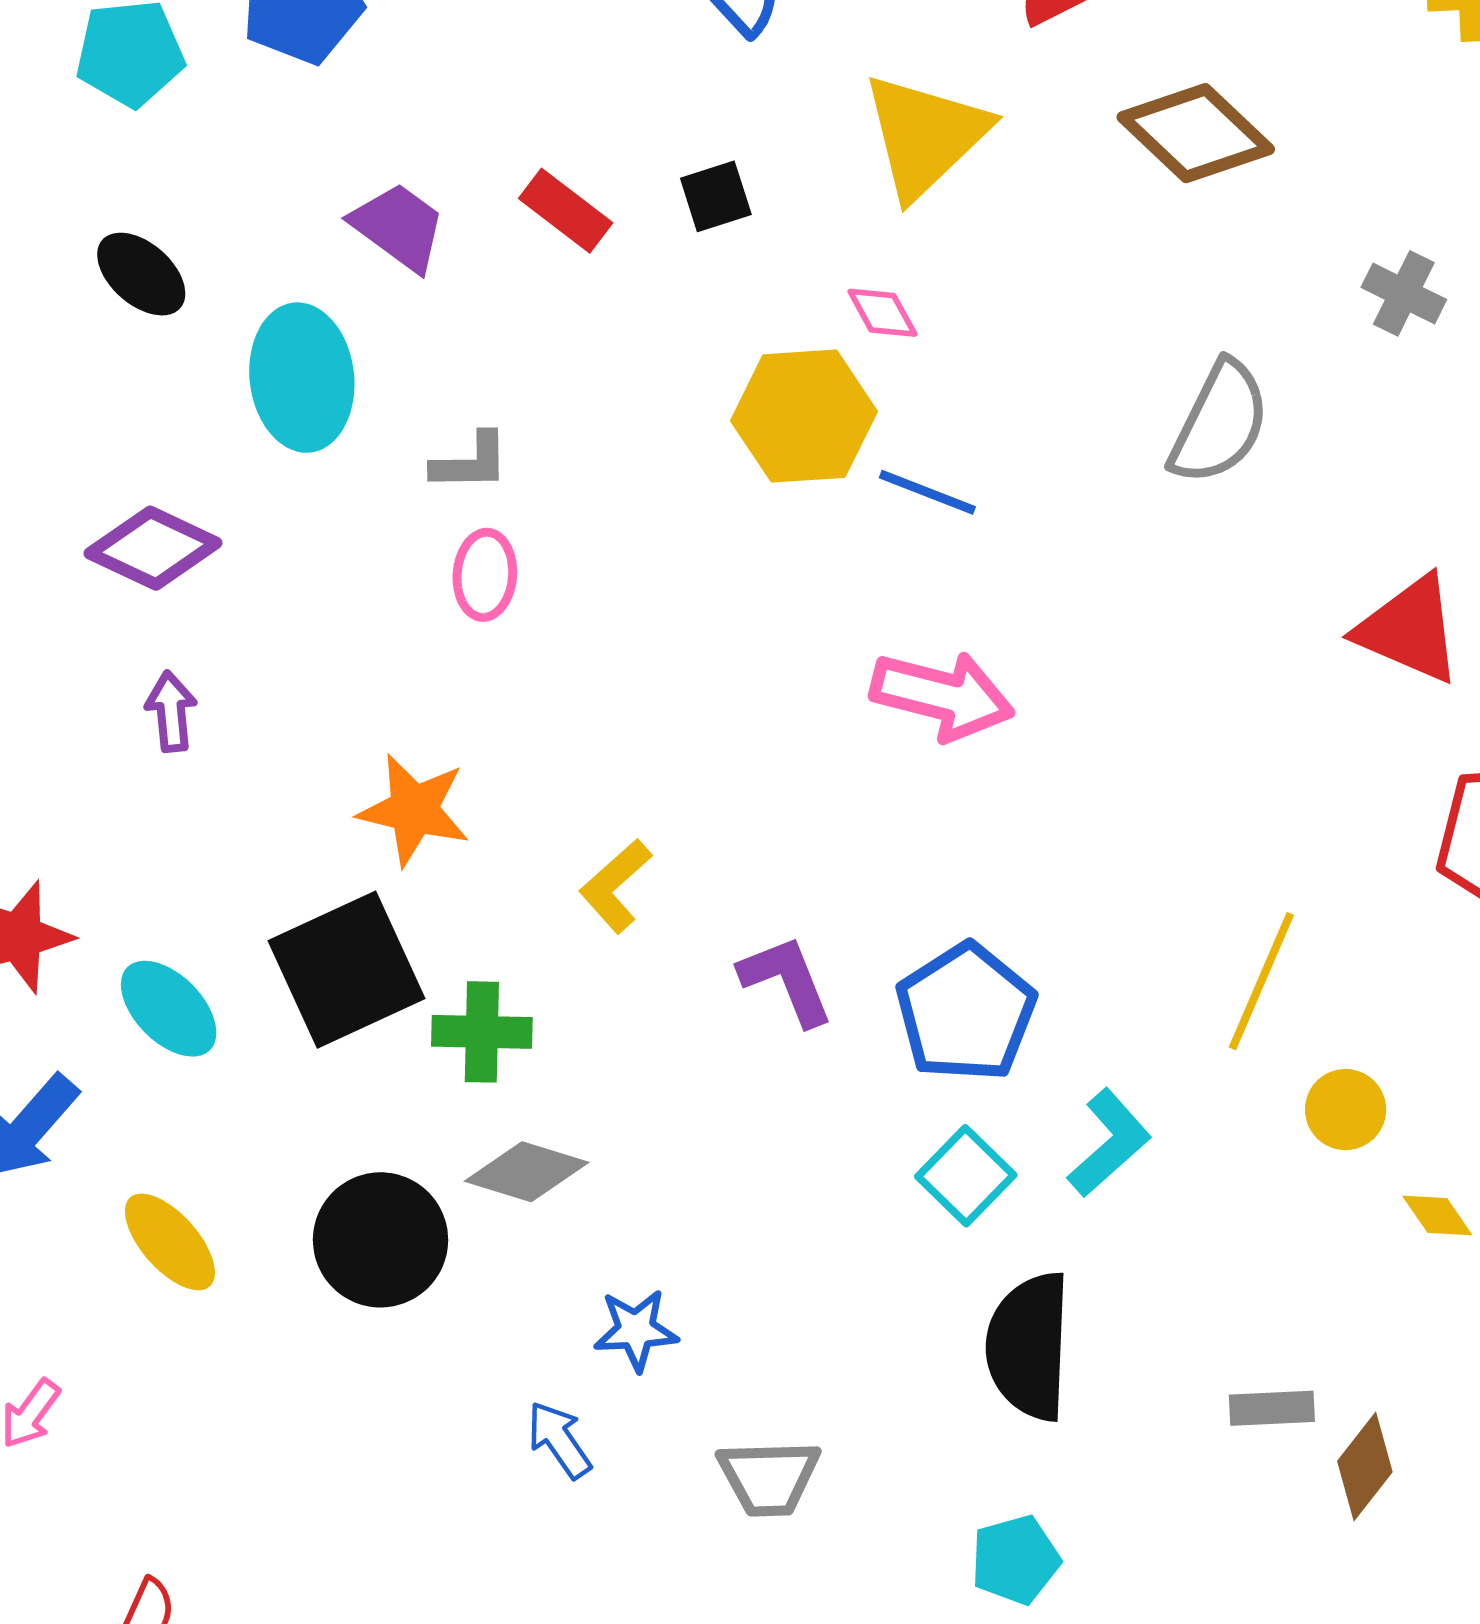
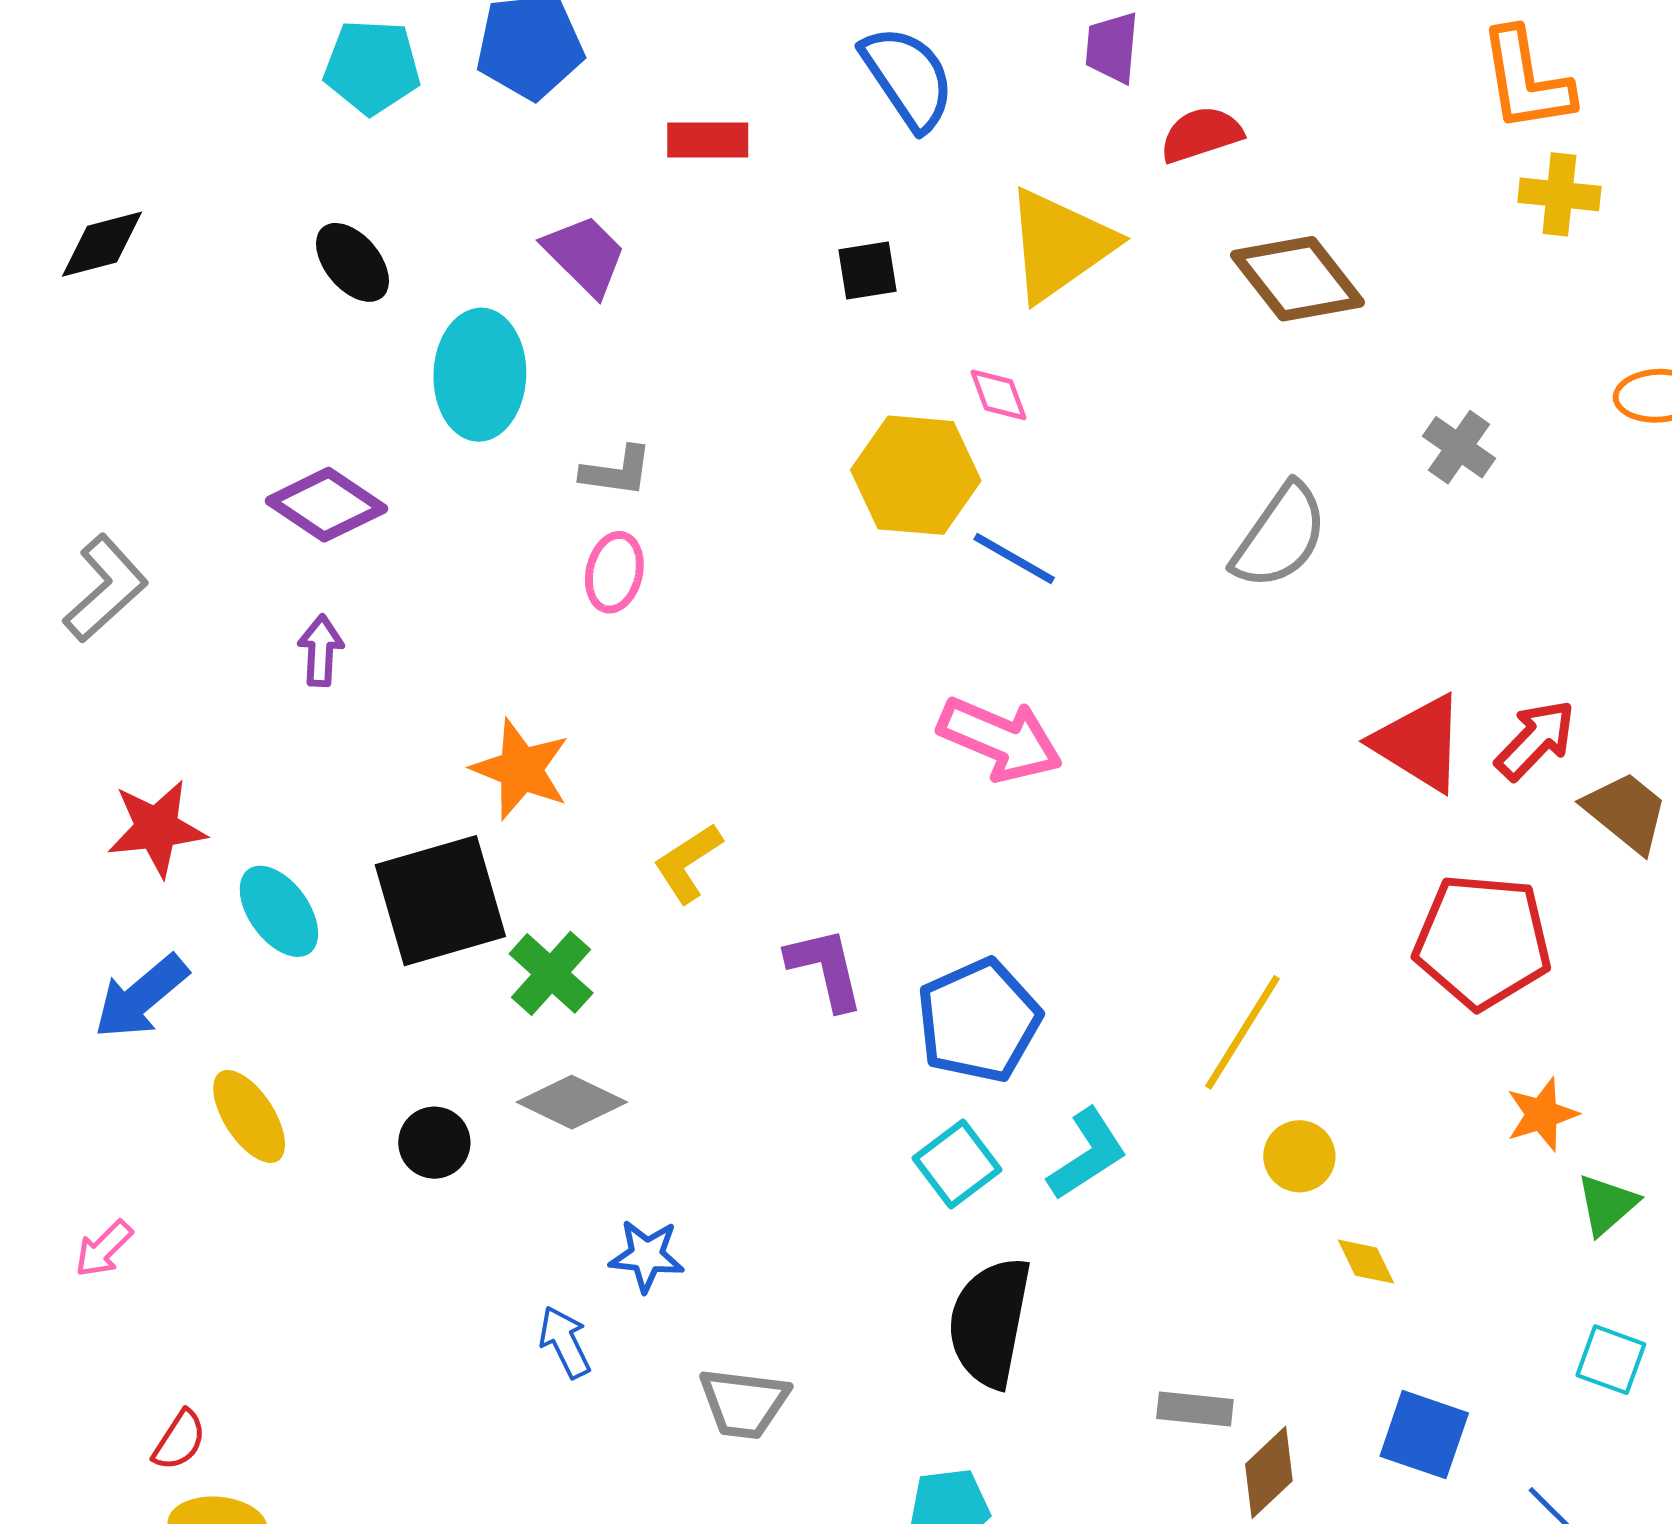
red rectangle: (566, 211) -> (708, 140), moved, turned -46
green cross: (482, 1032) -> (551, 973), turned 32
black circle: (381, 1240) -> (434, 1143), size x0.6

